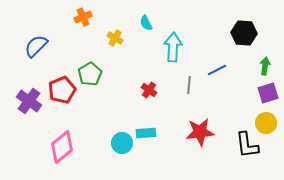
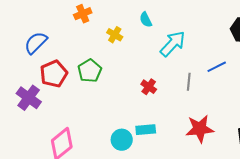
cyan arrow: (173, 47) -> (173, 44), turned 40
red pentagon: (62, 90) -> (54, 74), moved

